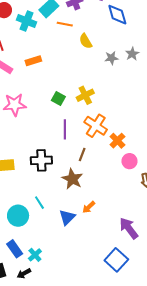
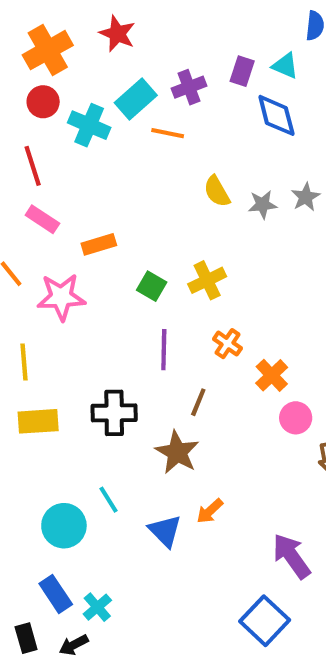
yellow semicircle: (86, 41) -> (217, 191), moved
orange rectangle: (33, 61) -> (99, 244), moved
orange cross: (96, 126) -> (228, 344), size x0.6
blue triangle: (67, 217) -> (165, 531), turned -30

